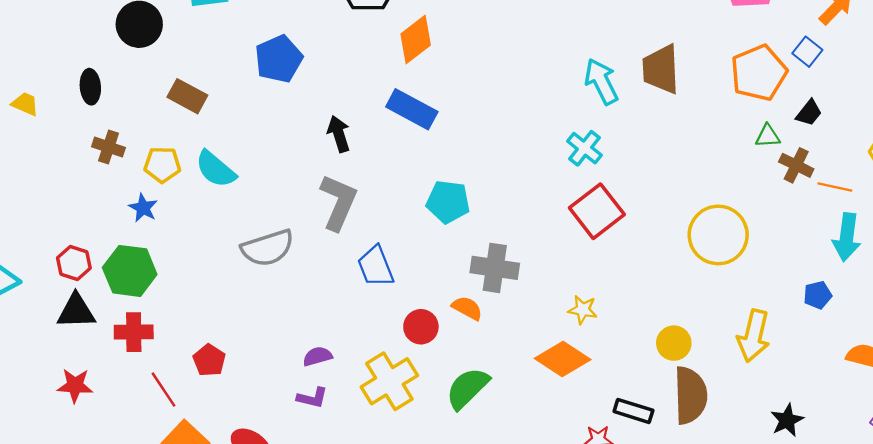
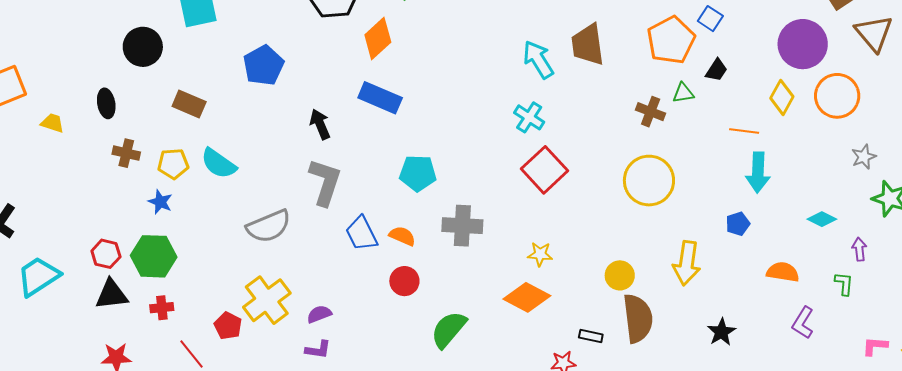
brown cross: (796, 165) -> (651, 112), moved
orange semicircle: (467, 308) -> (402, 236), moved
red cross: (134, 332) -> (162, 308), size x0.7
yellow cross: (389, 381) -> (267, 300), moved
black rectangle: (633, 411) -> (591, 336), size x0.7

